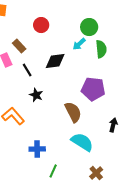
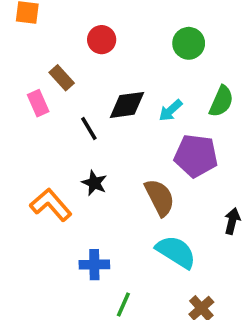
cyan arrow: (79, 44) -> (171, 110), moved
green semicircle: (101, 49) -> (221, 101), moved, turned 30
black line: (27, 70) -> (89, 129), moved
black star: (36, 95) -> (94, 183), moved

